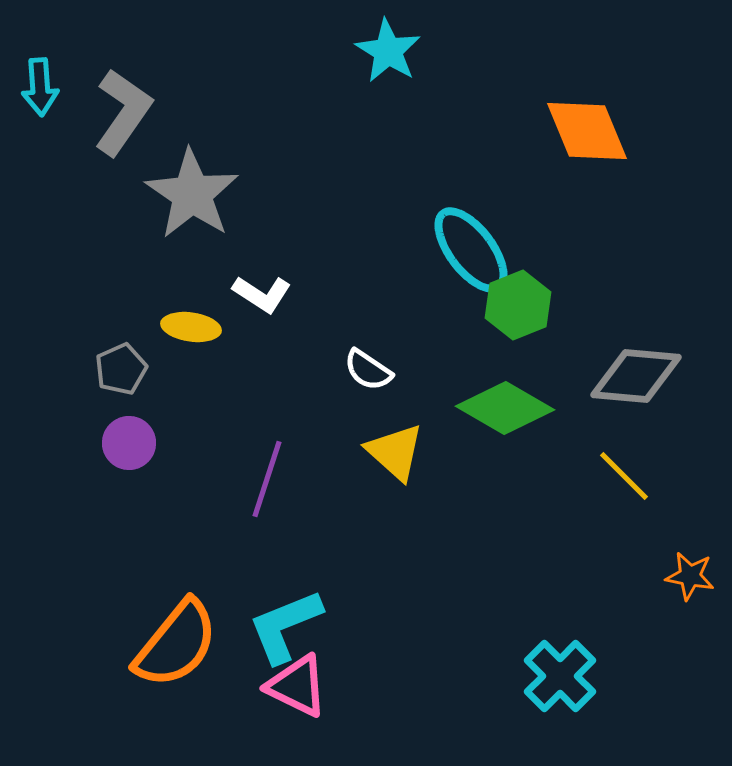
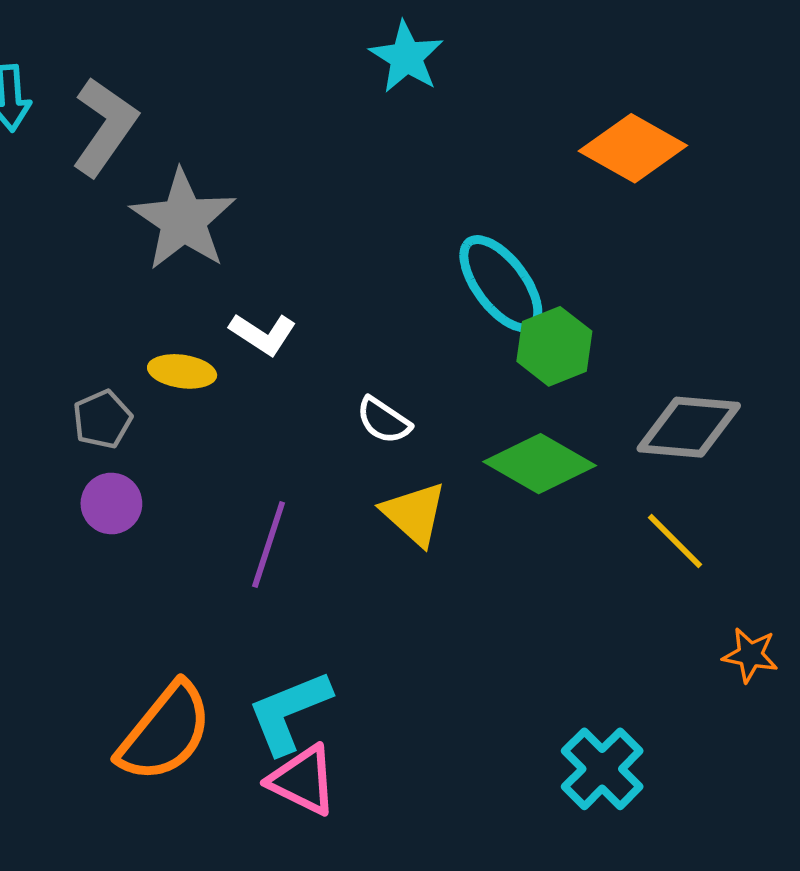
orange diamond: (587, 131) -> (633, 148), turned -38

